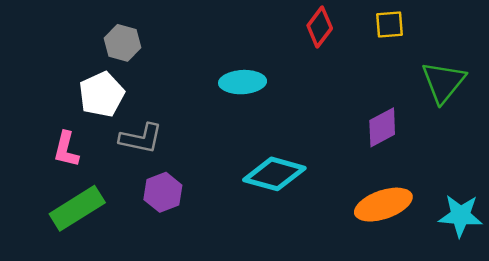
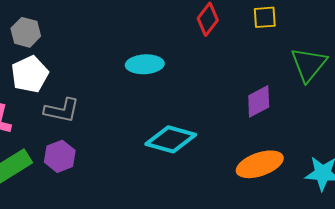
gray hexagon: (122, 43) -> (26, 32), moved
purple hexagon: (163, 192) -> (60, 156), moved

